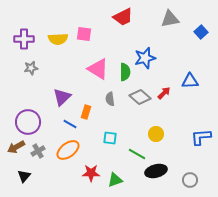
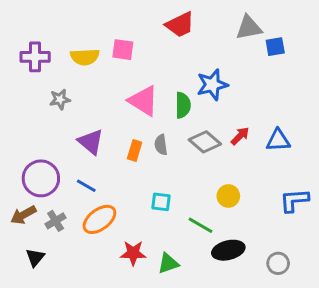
blue square: (201, 32) -> (275, 47), moved, turned 32
gray star: (31, 68) -> (60, 99), moved
blue triangle: (190, 81) -> (278, 140), moved
purple triangle: (62, 97) -> (91, 142), turned -36
orange rectangle: (86, 112) -> (135, 151), moved
blue line: (70, 124) -> (86, 186), moved

